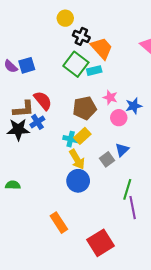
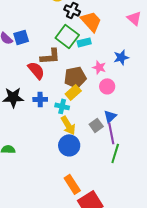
blue star: (134, 106) -> (121, 57), moved
brown L-shape: (24, 109) -> (50, 56), moved
blue cross: (37, 122) -> (40, 99), moved, turned 32
yellow rectangle: (82, 136) -> (73, 92), moved
purple line: (133, 208) -> (111, 133), moved
orange rectangle: (59, 223) -> (72, 184), moved

